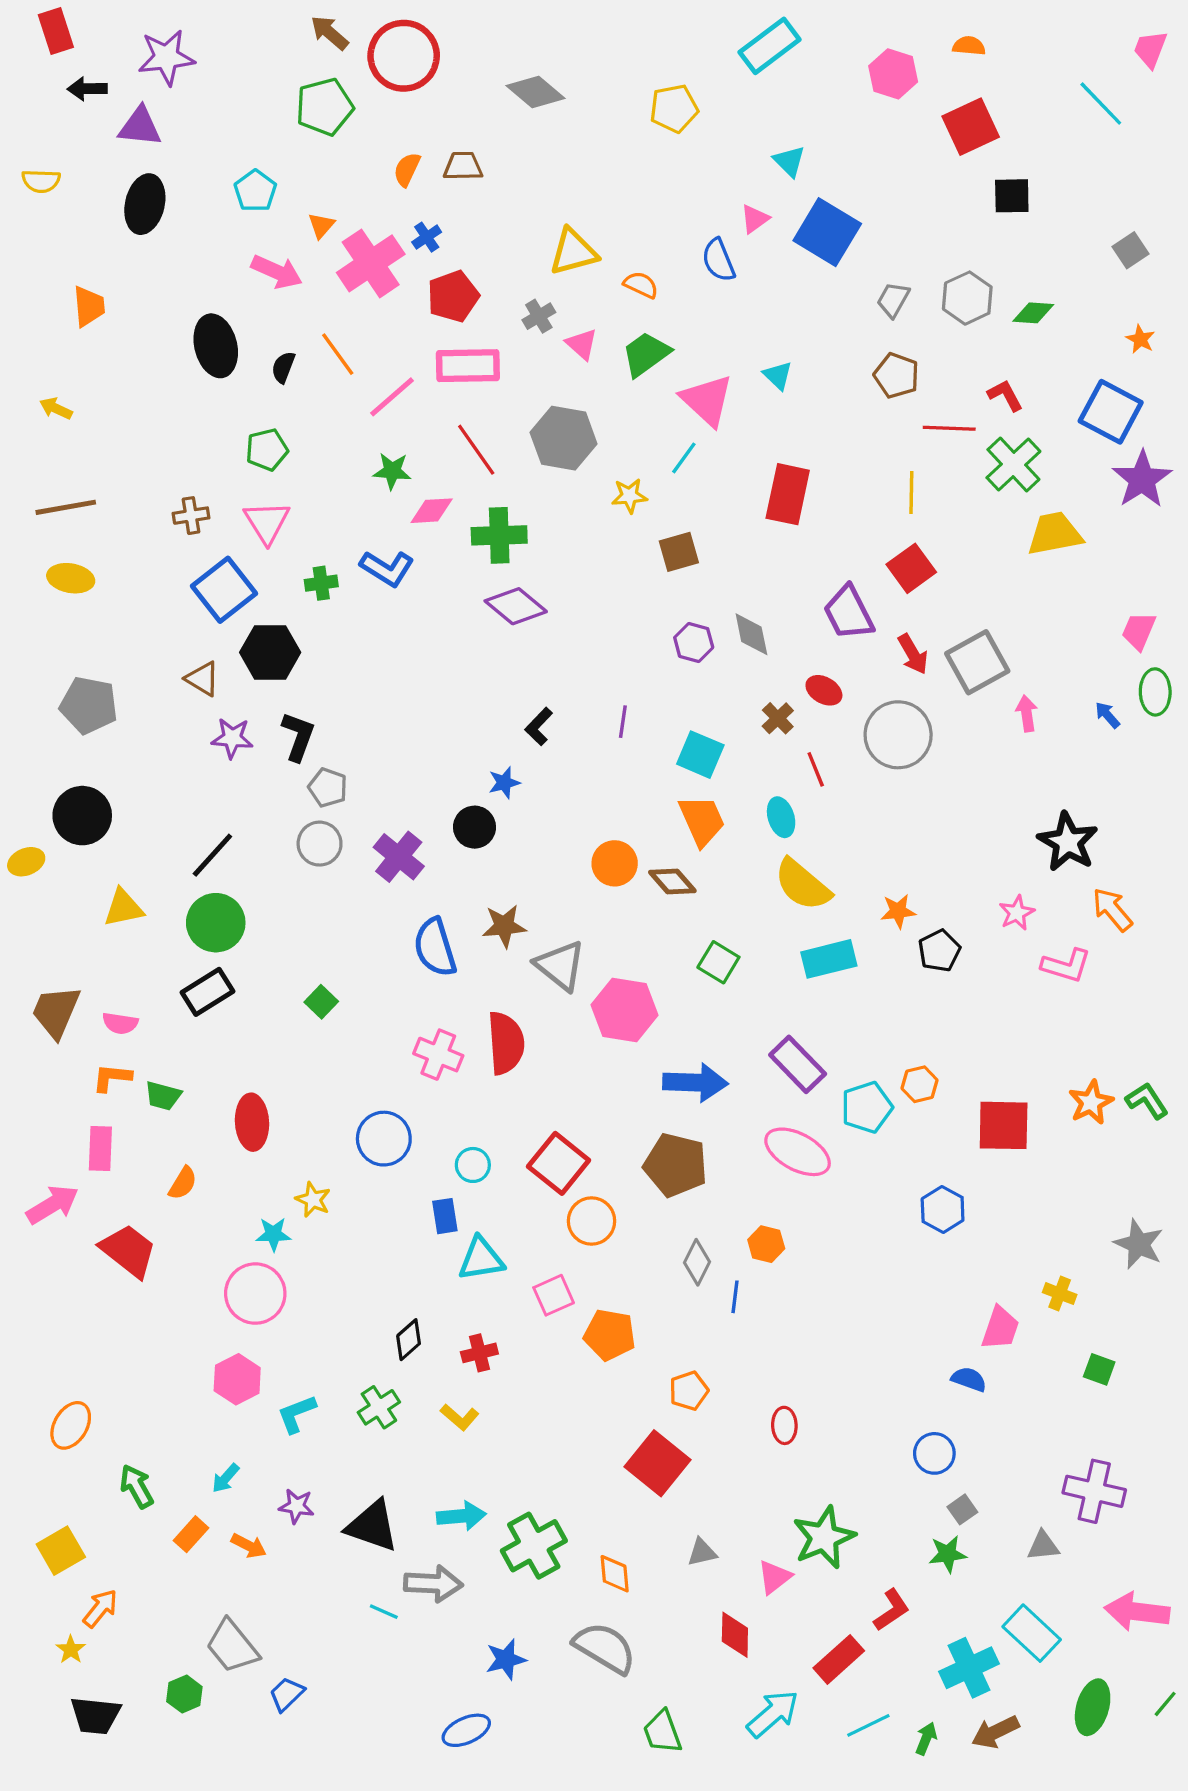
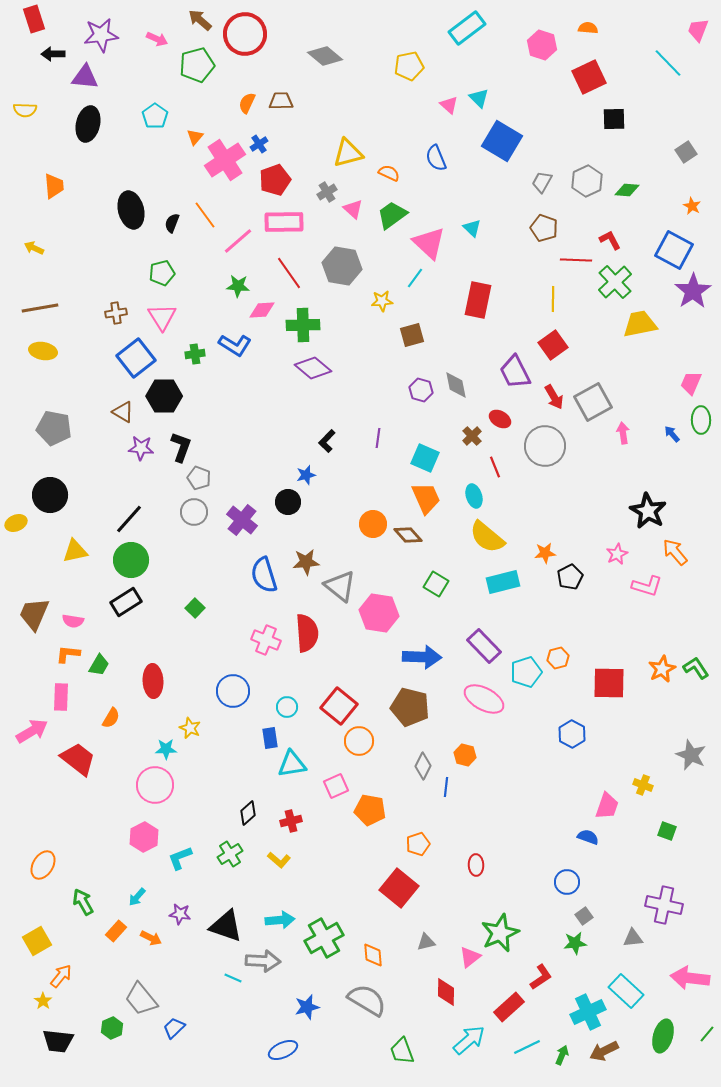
pink triangle: (755, 219) -> (449, 105), moved, turned -42
pink arrow: (277, 272) -> (157, 39), moved, size x0.7
green trapezoid: (163, 1096) -> (99, 665), turned -75

